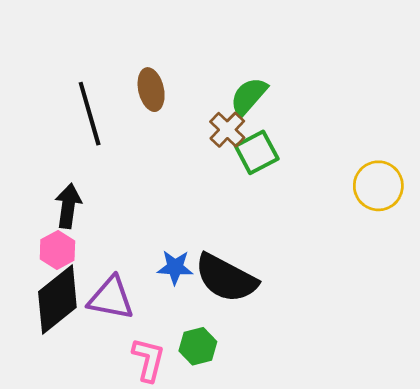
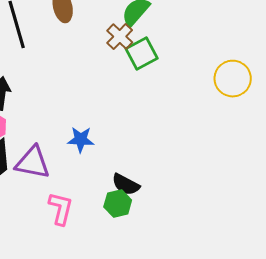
black semicircle: (226, 278) -> (126, 185), moved, size x0.6
green hexagon: (198, 346) -> (118, 204), moved

